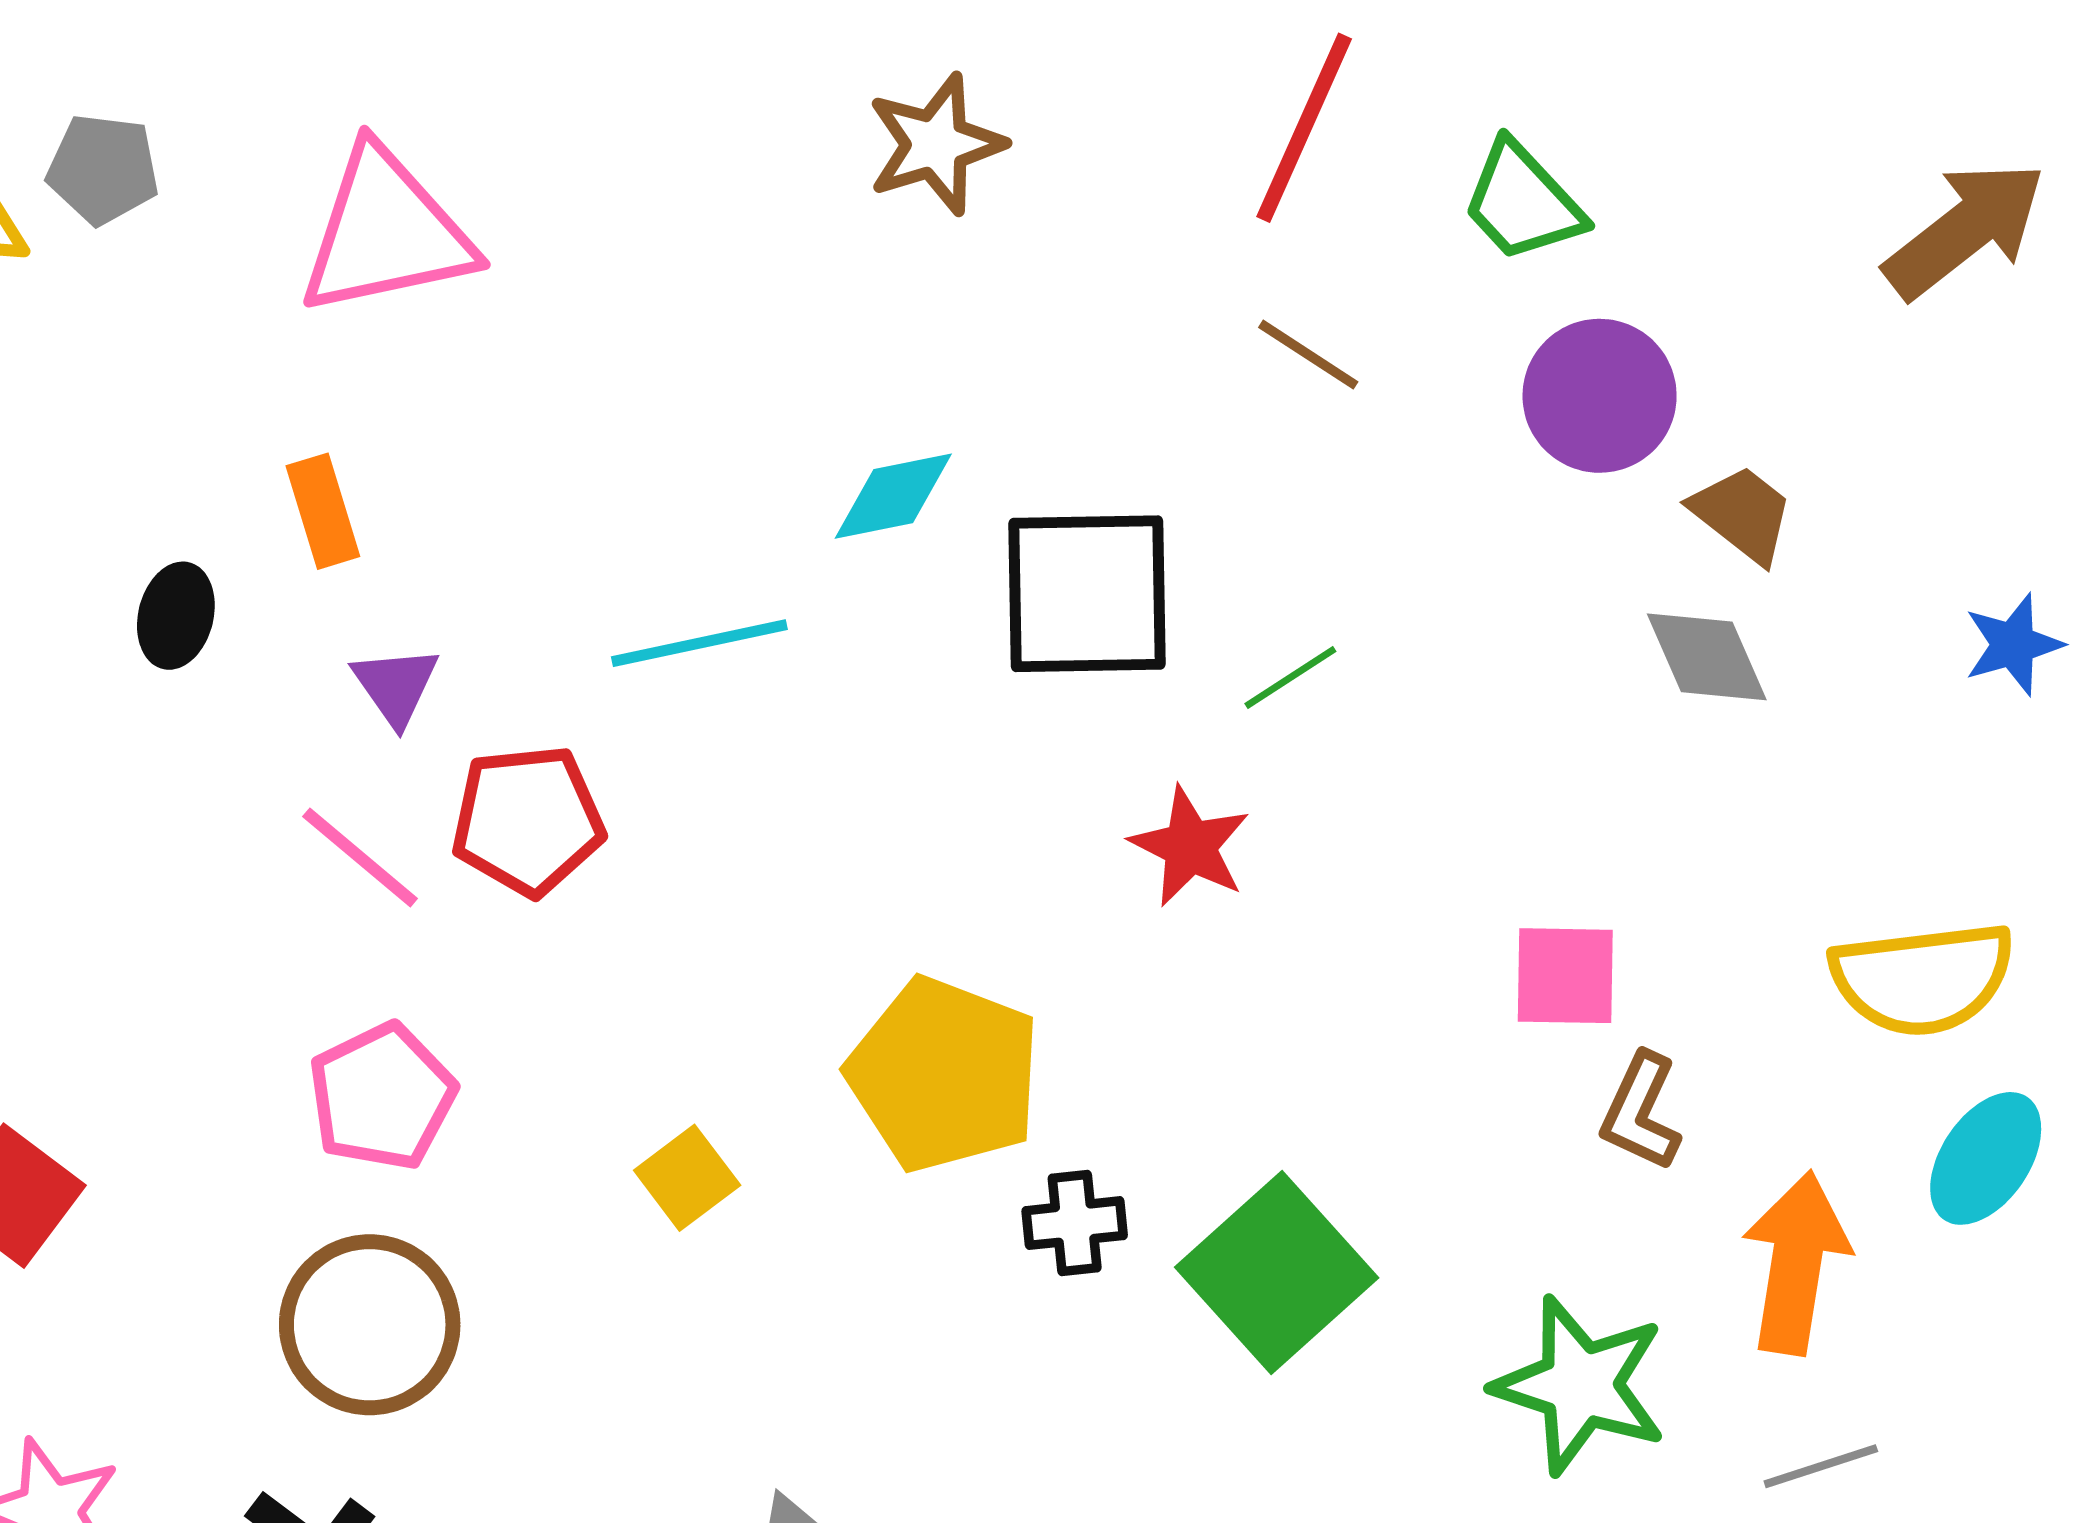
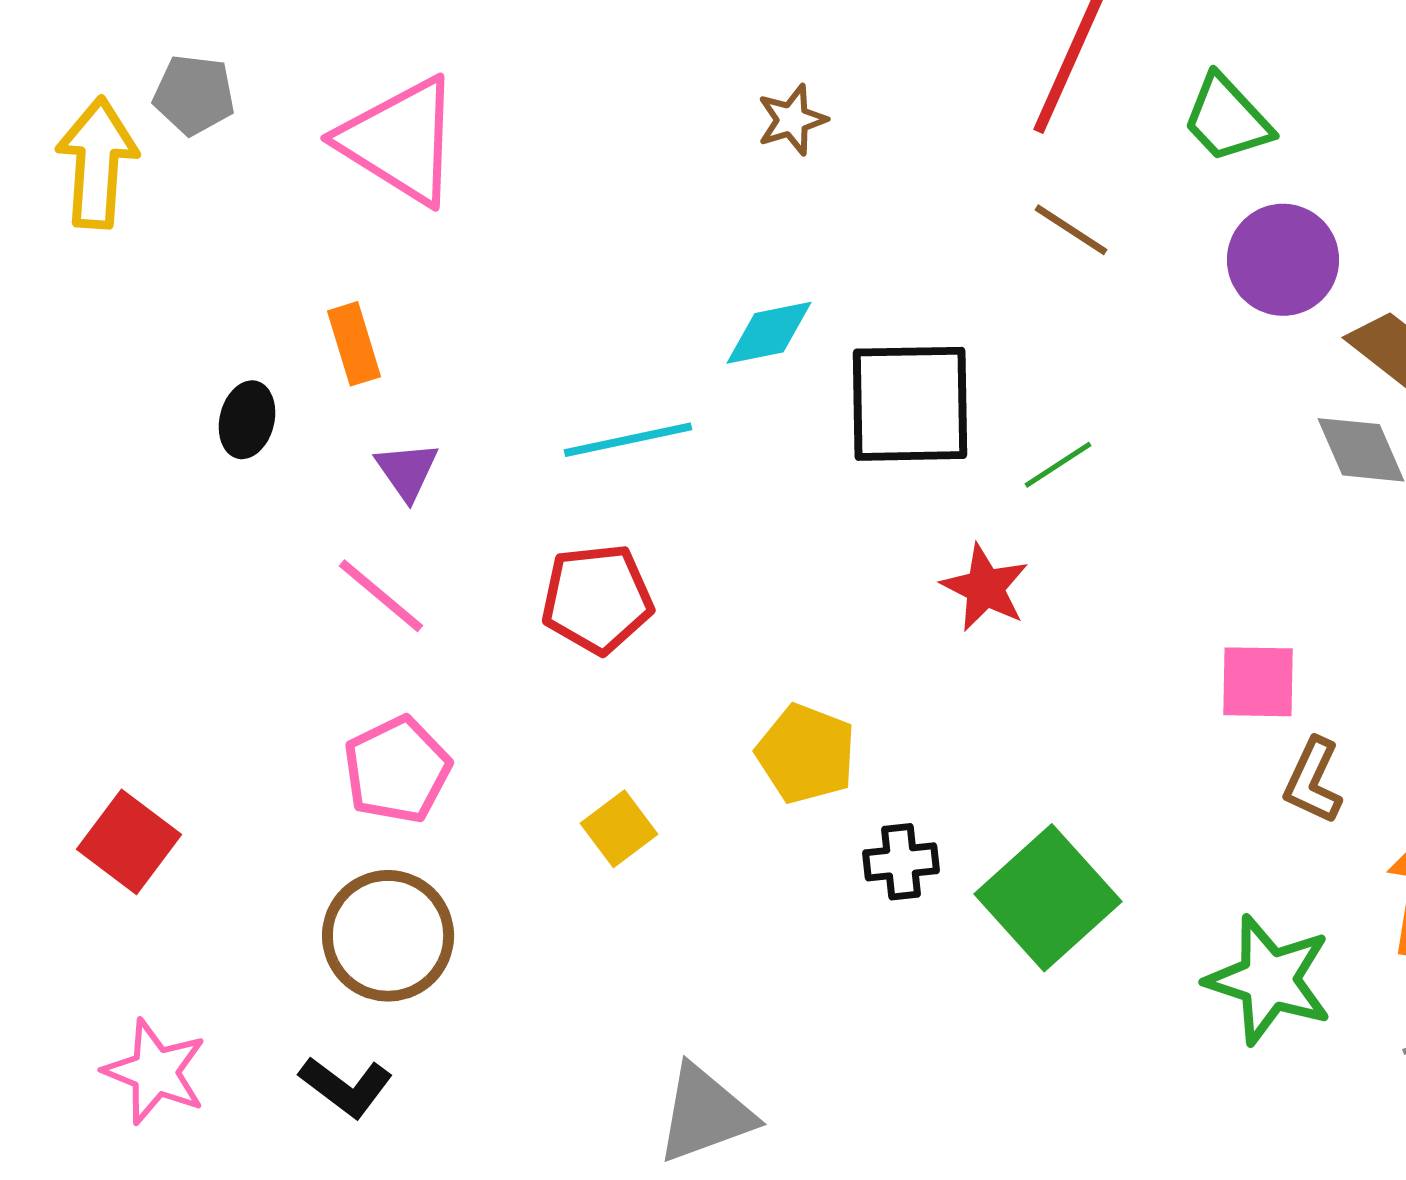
brown star: (936, 144) -> (792, 120), moved, size x0.7
pink triangle: (386, 232) -> (400, 141), turned 44
red pentagon: (528, 820) -> (597, 599), moved
yellow pentagon: (944, 1075) -> (806, 754), size x0.7

